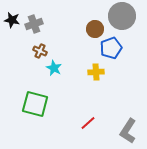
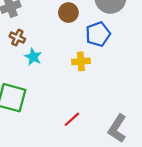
brown circle: (95, 29) -> (68, 13), moved

